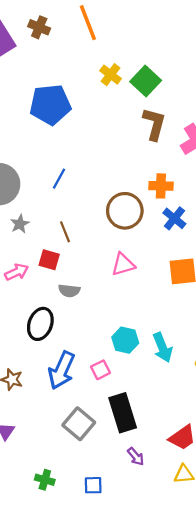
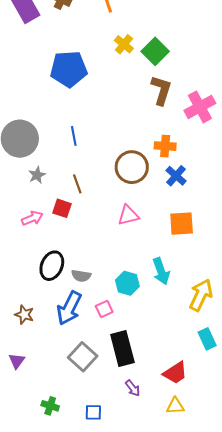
blue line: (59, 179) -> (74, 136), turned -42
gray semicircle: (69, 291) -> (81, 276), moved
cyan arrow: (162, 348) -> (161, 271), moved

